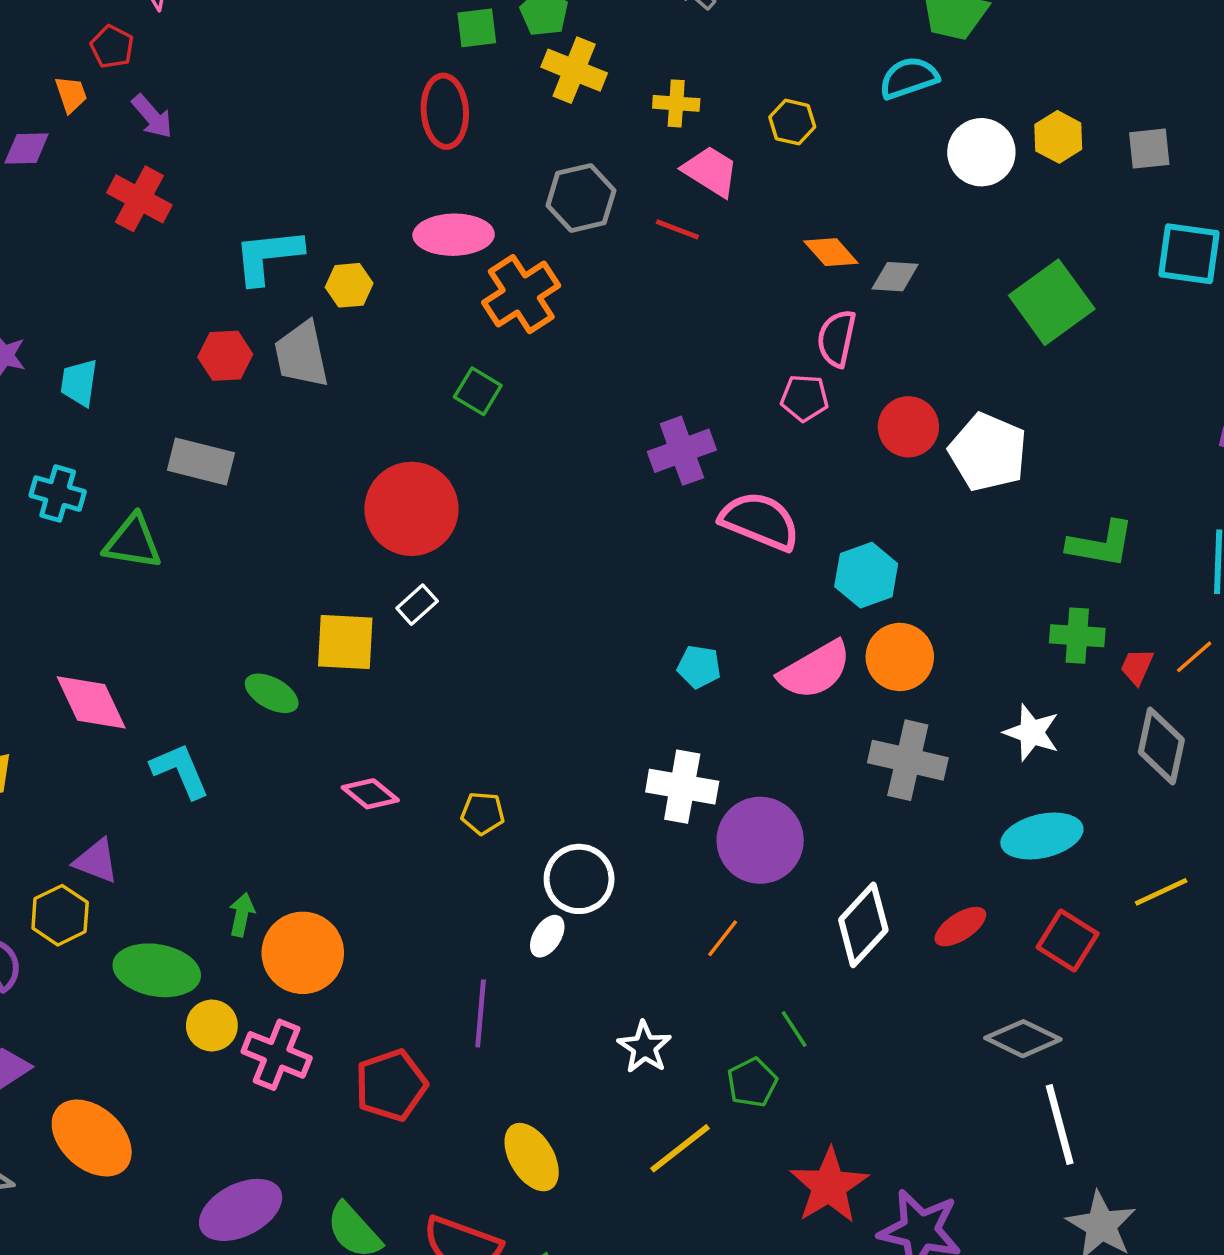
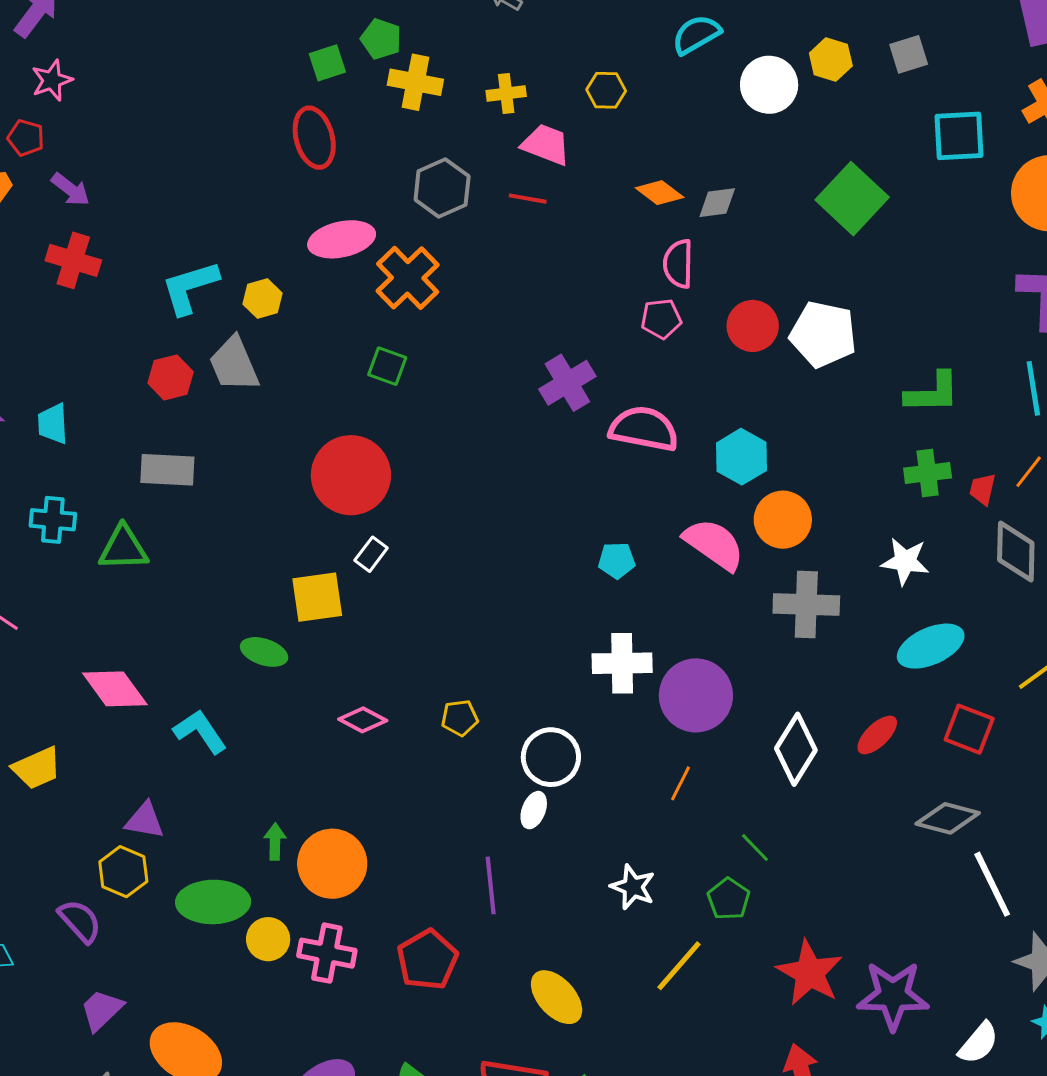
pink semicircle: (815, 670) -> (714, 544), turned -104

